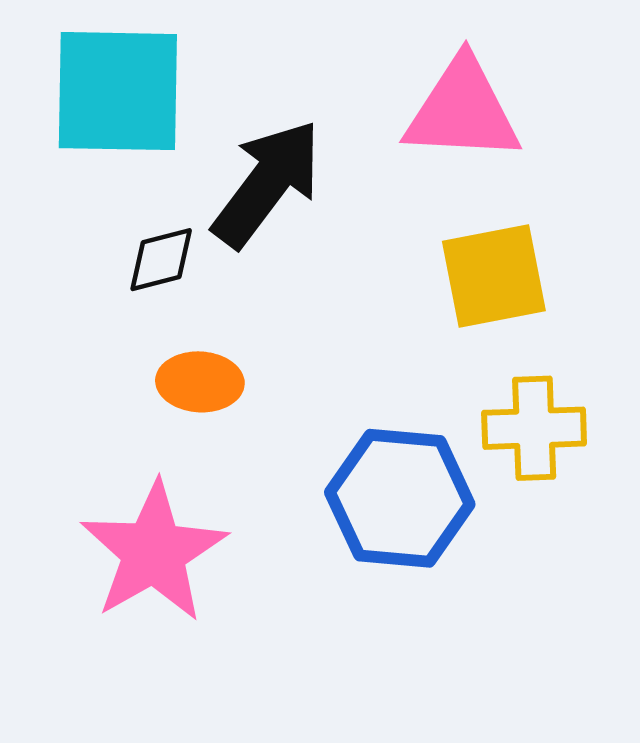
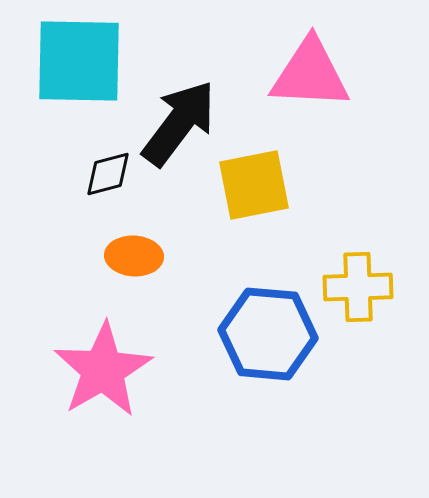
yellow square: (494, 276) -> (254, 185), moved

